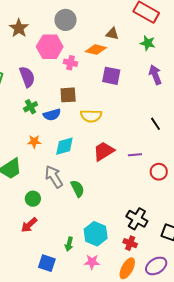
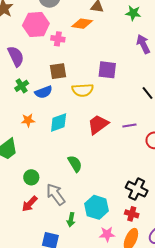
purple square: (111, 76) -> (107, 70), moved
gray arrow: (54, 177) -> (56, 194), moved
pink star: (92, 262) -> (107, 234), moved

